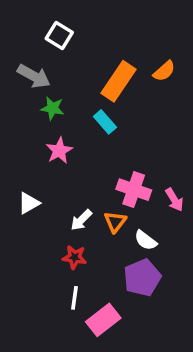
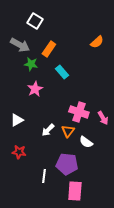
orange rectangle: (118, 81) -> (49, 49), moved, size x0.7
red star: (74, 257) -> (19, 152), moved
purple pentagon: (142, 278) -> (67, 164), moved, turned 30
pink rectangle: (103, 320) -> (75, 191), moved, turned -48

